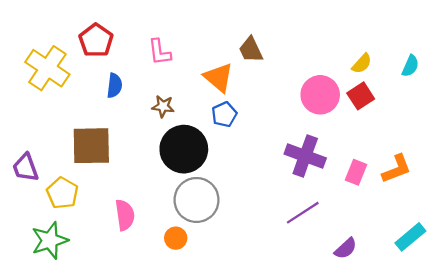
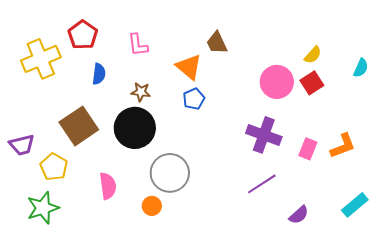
cyan semicircle: (410, 66) -> (361, 68), moved
yellow cross: (47, 68) -> (41, 59), turned 33
brown square: (91, 146) -> (79, 126), turned -33
black circle: (184, 149) -> (135, 128), moved
purple trapezoid: (25, 168) -> (22, 145), turned -84

